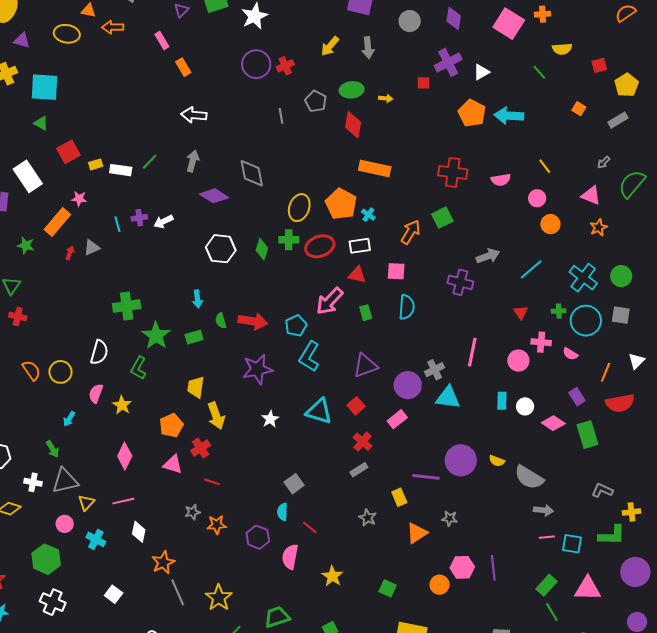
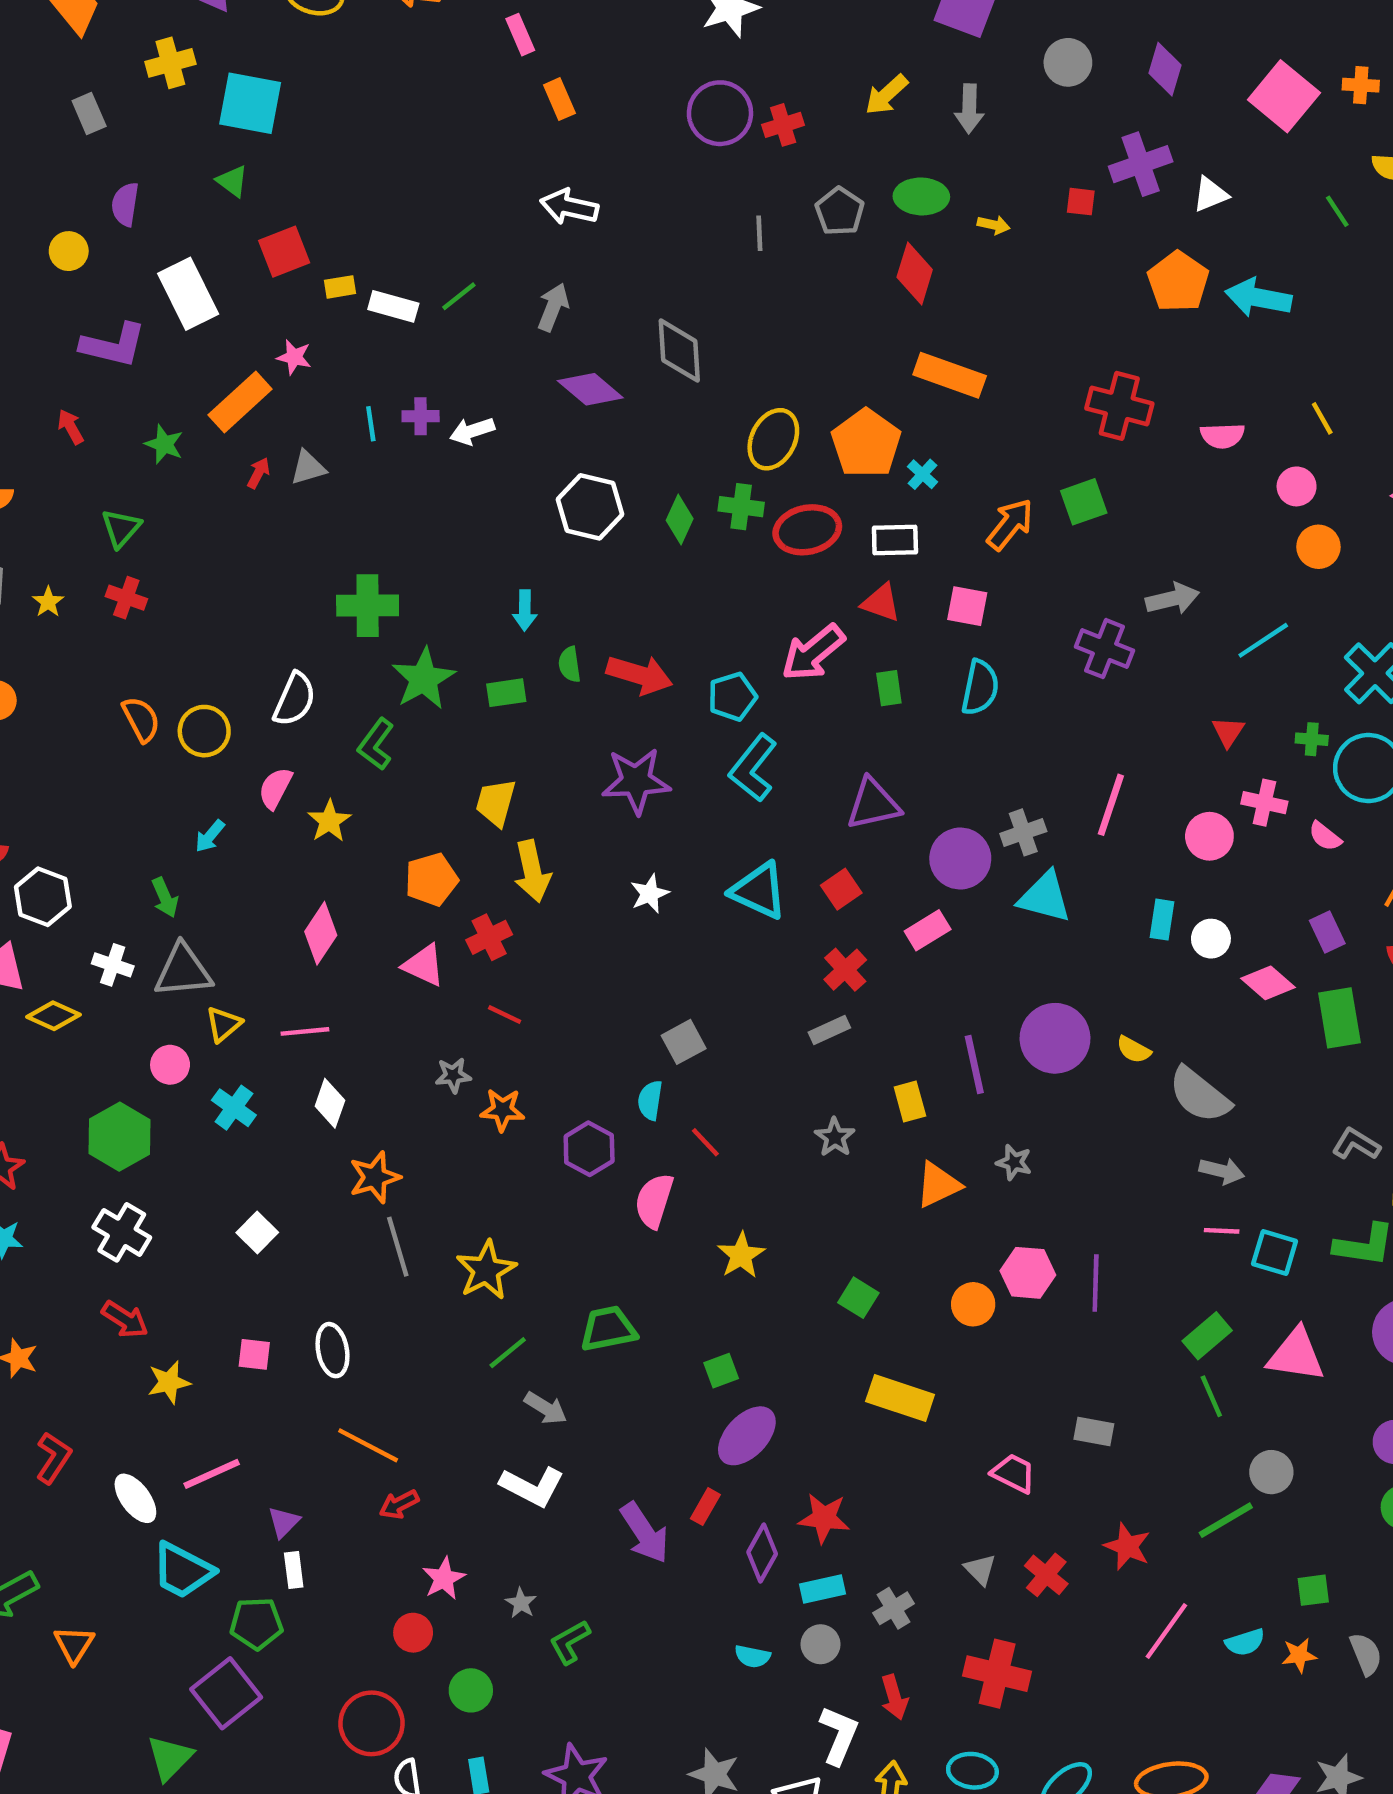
purple line: (426, 477) -> (974, 1064), turned 64

